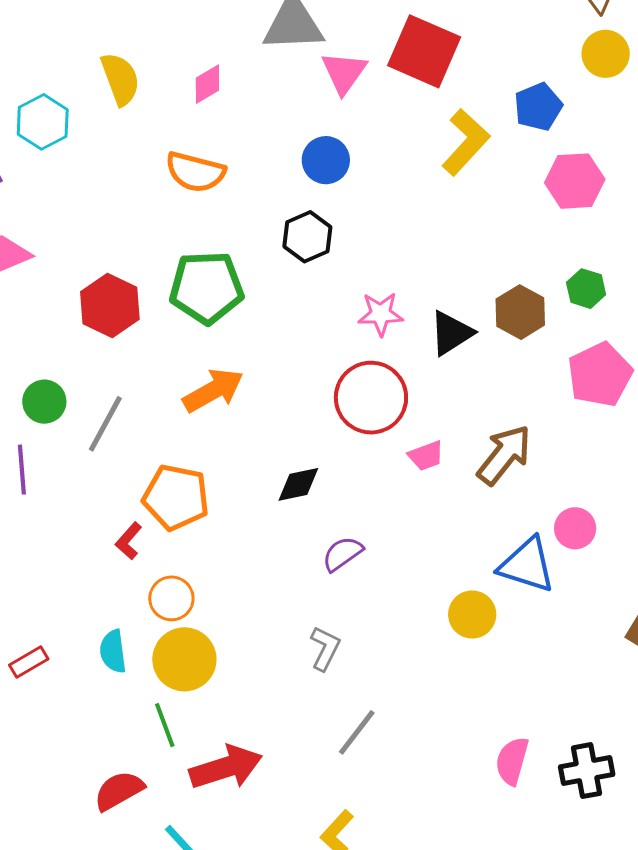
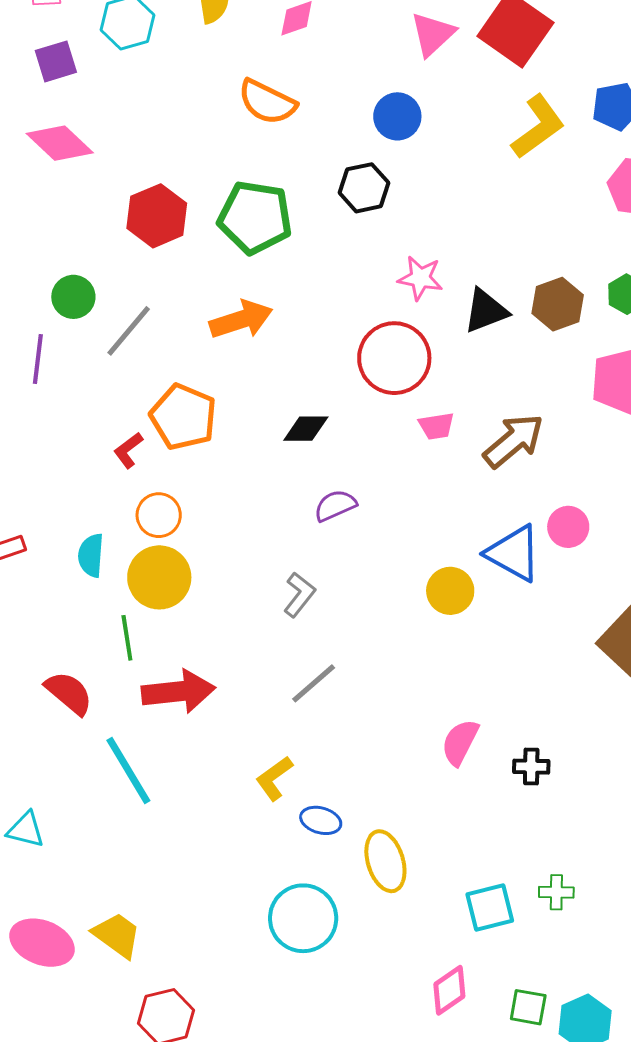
black cross: (587, 771) -> (531, 767), size x0.7
red semicircle: (119, 791) -> (69, 693), turned 58

